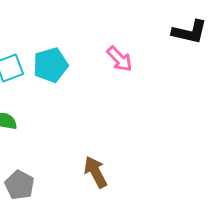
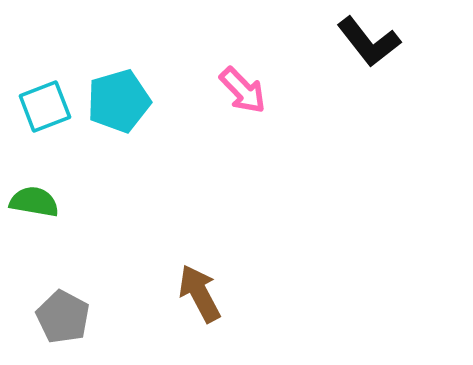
black L-shape: (190, 32) -> (369, 42), turned 39

